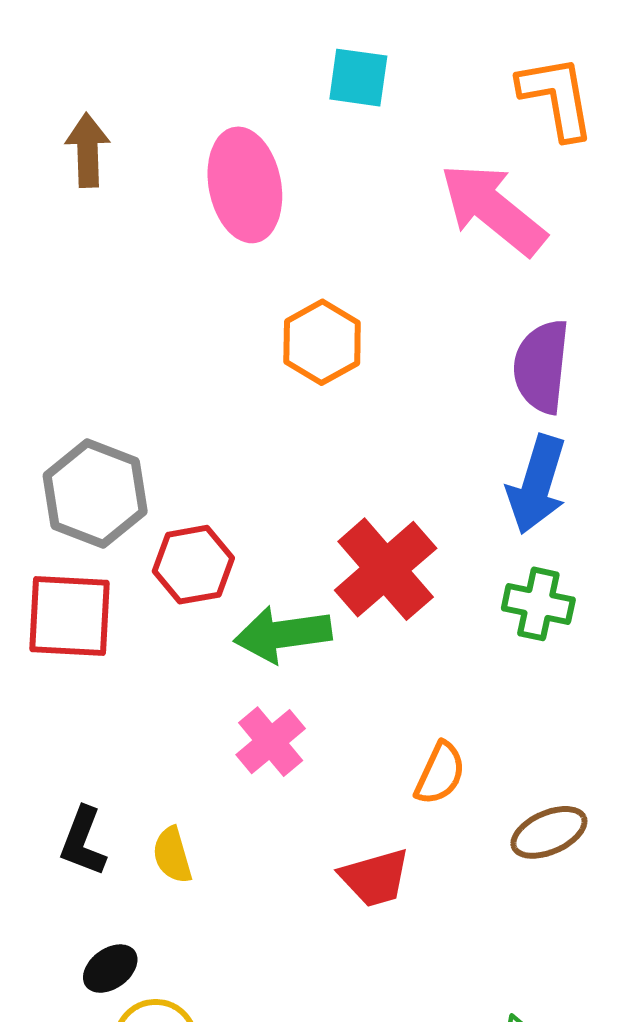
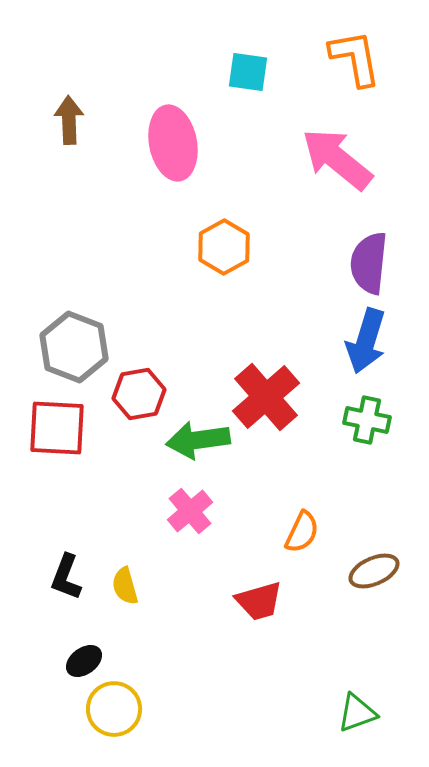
orange L-shape: (556, 97) -> (355, 58), moved

